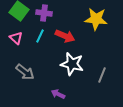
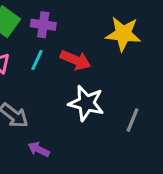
purple arrow: (58, 94) -> (39, 149), moved

